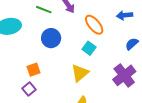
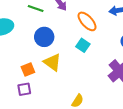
yellow triangle: (80, 73) -> (52, 62), moved, turned -42
purple square: (29, 89) -> (24, 89), turned 32

